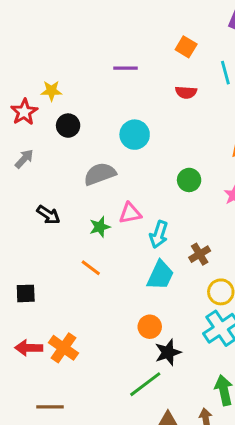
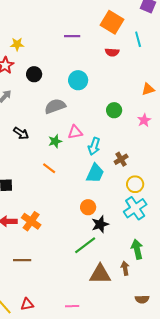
orange square: (186, 47) -> (112, 22), size x1.6
yellow star: (51, 91) -> (17, 44), moved

